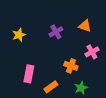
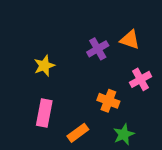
purple cross: (56, 32) -> (98, 49), moved
yellow star: (19, 35) -> (44, 66), moved

